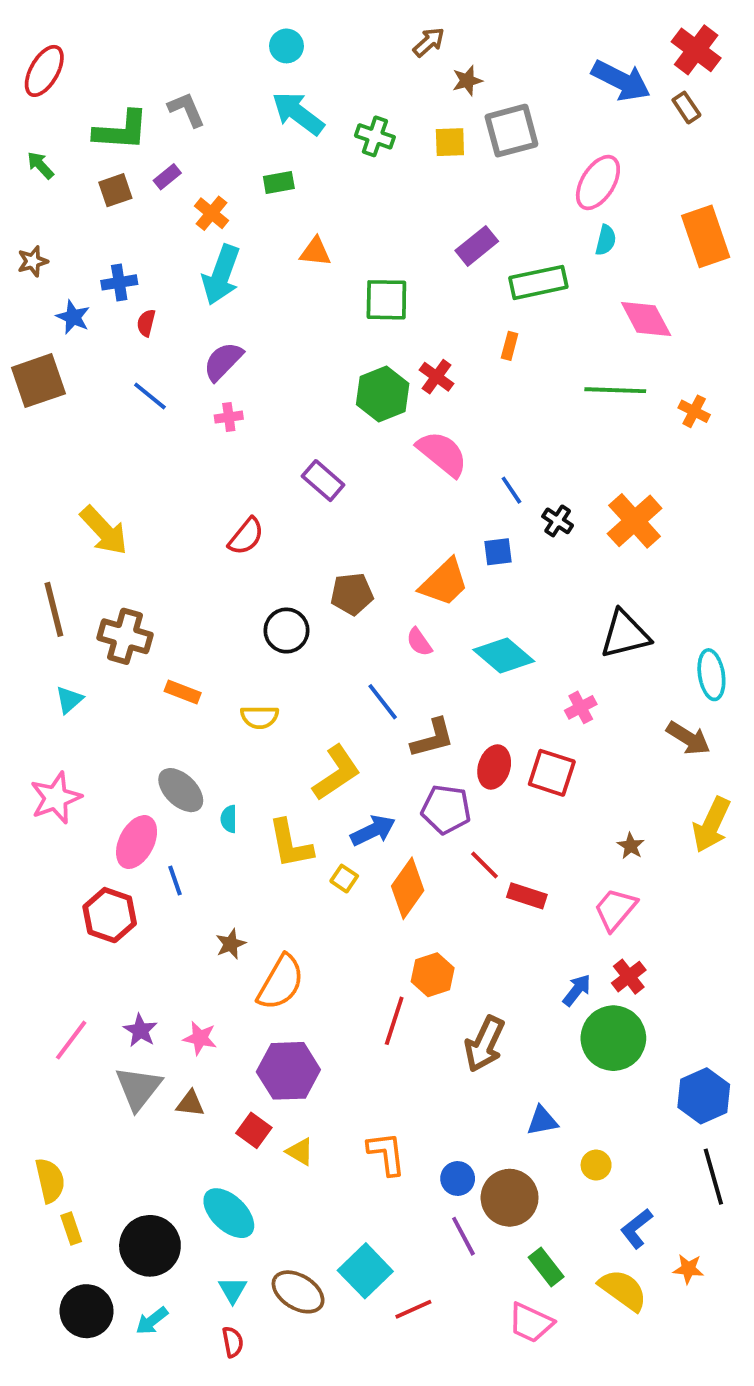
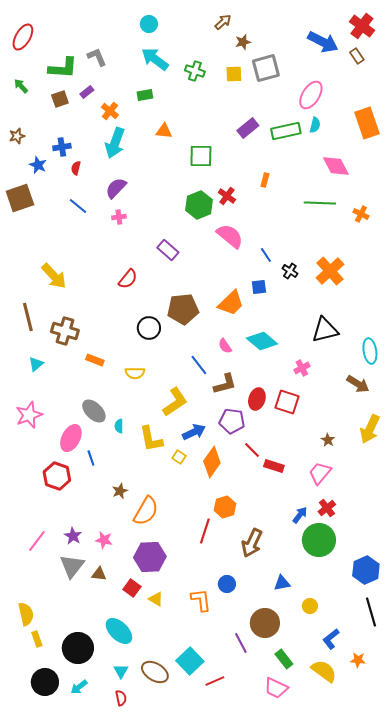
green rectangle: (538, 282) -> (286, 131), moved
brown pentagon: (352, 594) -> (183, 309), size x1.4
pink semicircle: (419, 642) -> (225, 346), moved
blue circle: (458, 1179) -> (227, 584), moved

